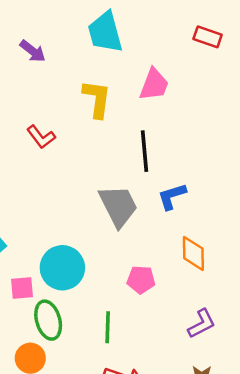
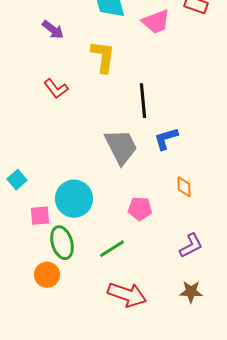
purple arrow: (33, 51) -> (53, 30), moved
pink trapezoid: (154, 84) -> (156, 22), moved, turned 48
orange diamond: (193, 253) -> (184, 187), size x0.7
green line: (108, 327) -> (112, 249), turned 56

